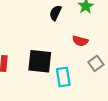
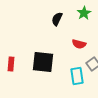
cyan rectangle: (63, 77) -> (77, 76), moved

